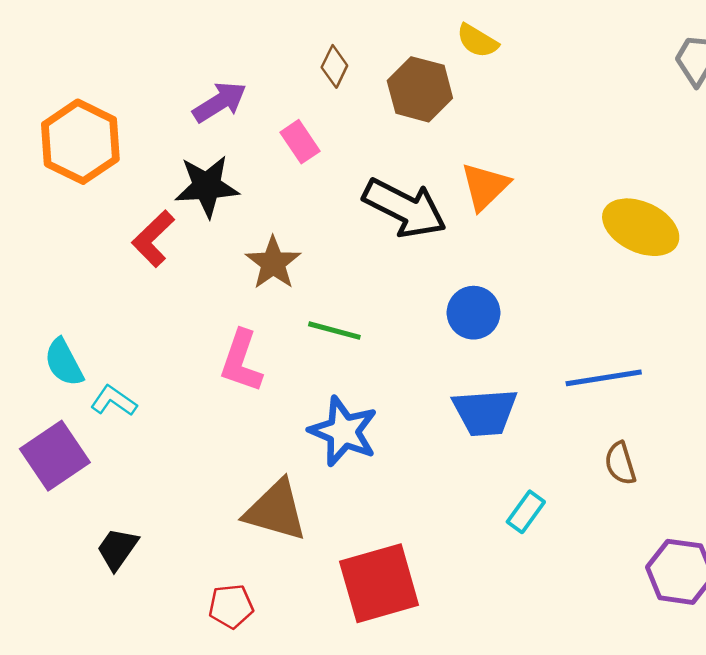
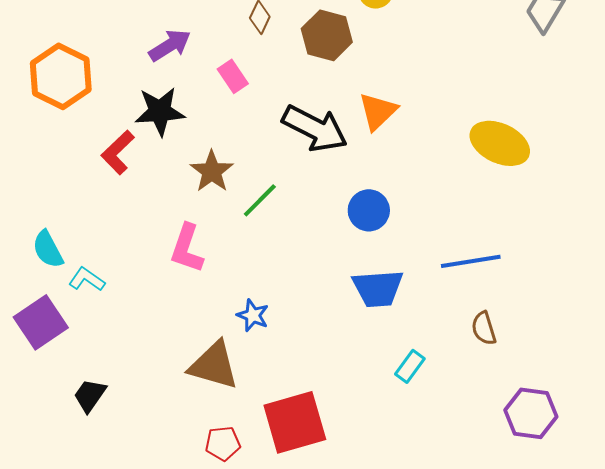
green line: (334, 331) -> (260, 200), moved, turned -60
blue star: (343, 431) -> (253, 315), moved, size x0.6
red pentagon: (231, 606) -> (223, 443), moved

